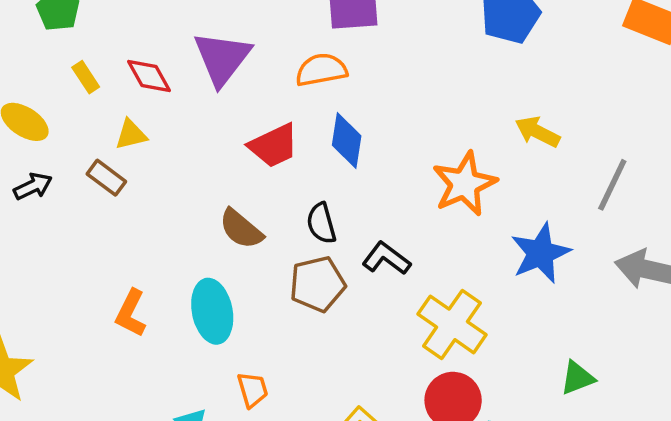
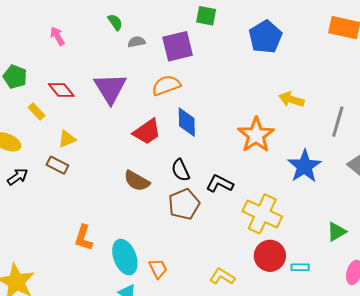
red diamond: (149, 76) -> (61, 90), moved
cyan ellipse: (212, 311) -> (125, 257), moved

